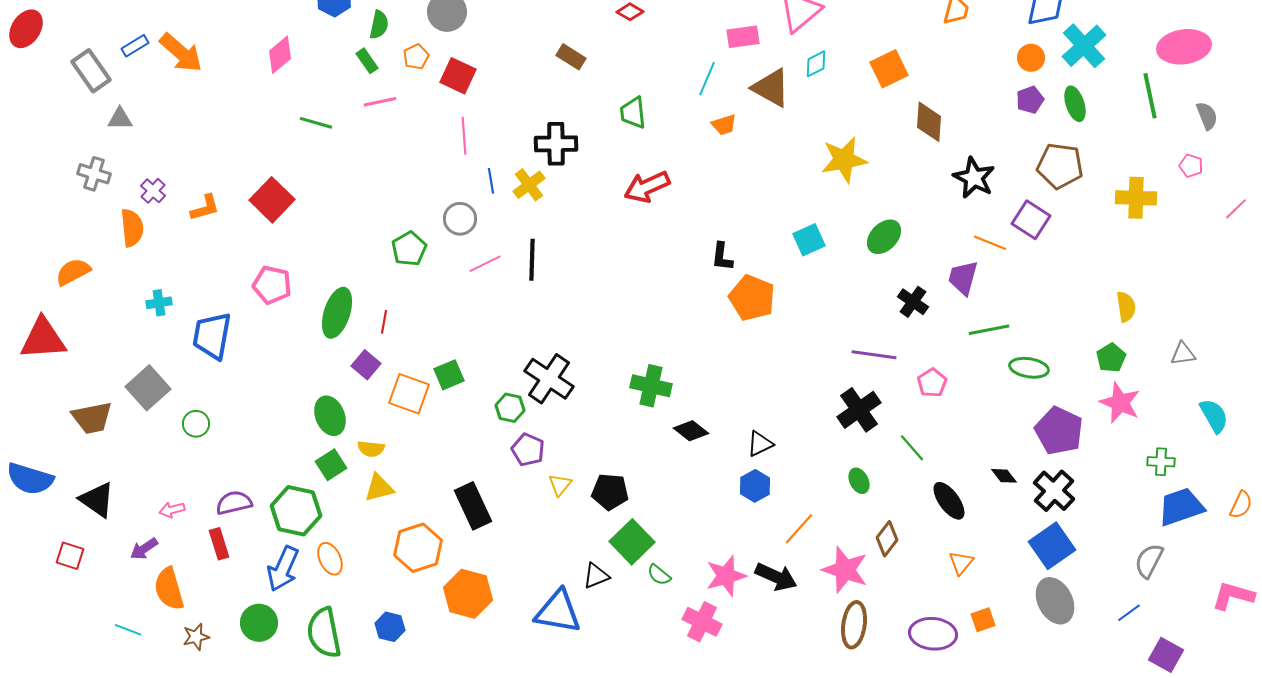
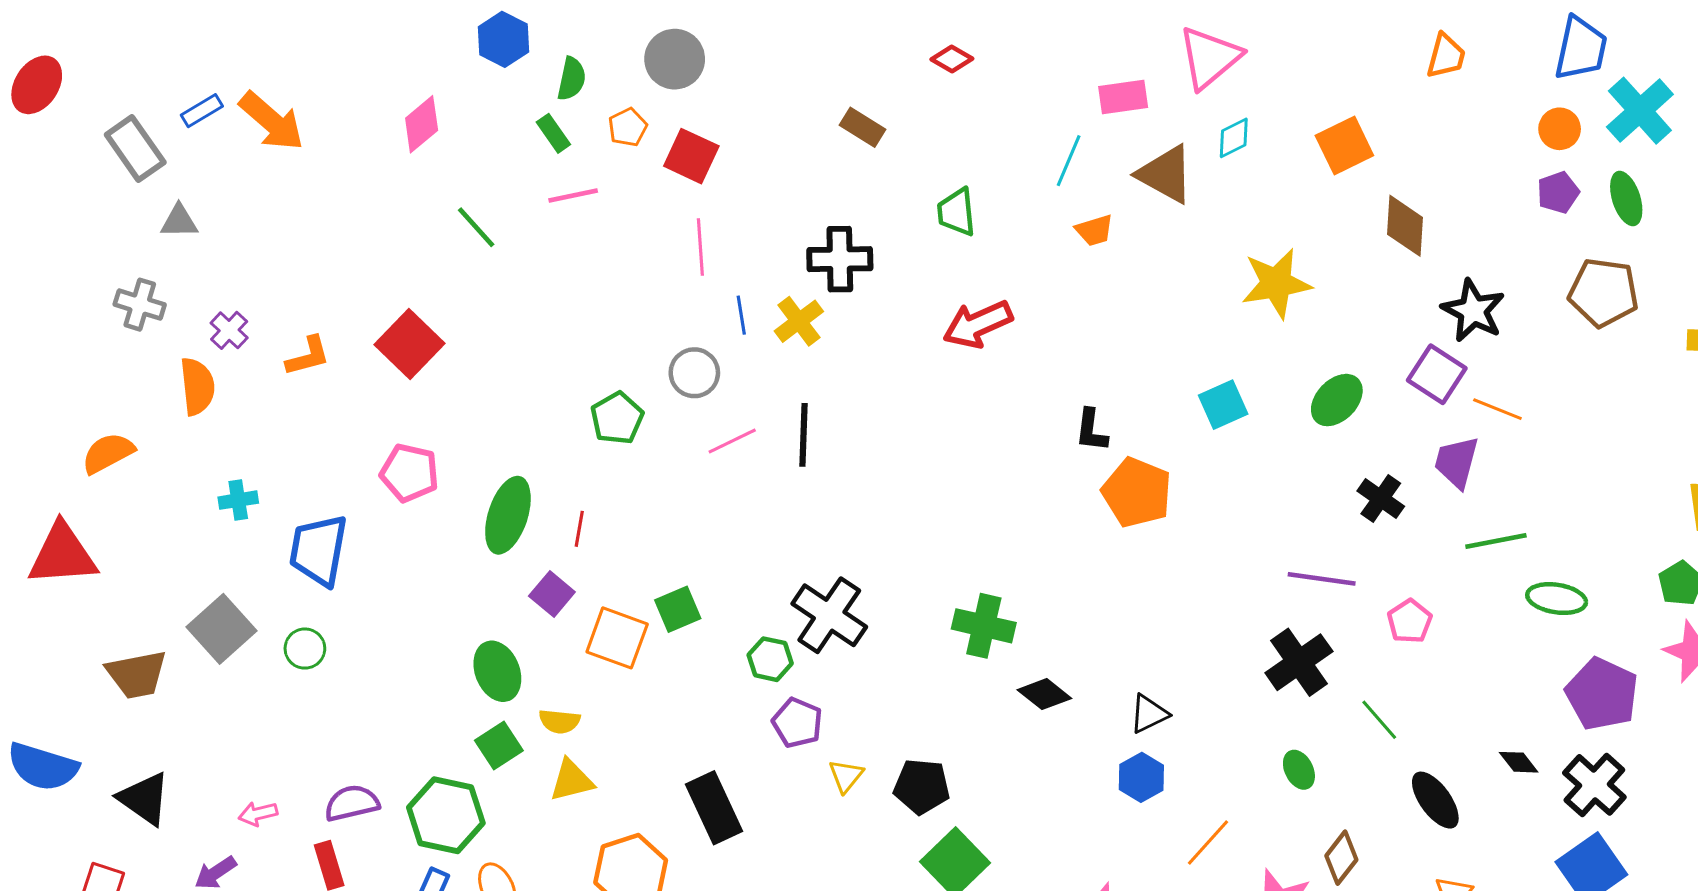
green line: (316, 123) -> (476, 227), turned 32
purple square: (1031, 220) -> (1437, 374), moved
green circle: (196, 424) -> (305, 649), moved

